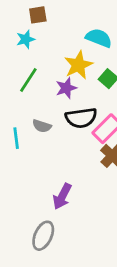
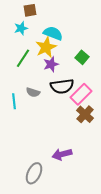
cyan semicircle: (99, 38) -> (53, 33), moved
yellow star: (78, 65) -> (46, 47), moved
purple arrow: (62, 196) -> (62, 154), moved, turned 48

